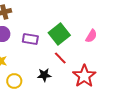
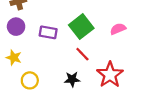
pink semicircle: (91, 36) -> (118, 29), turned -144
black star: (44, 75) -> (72, 79), moved

